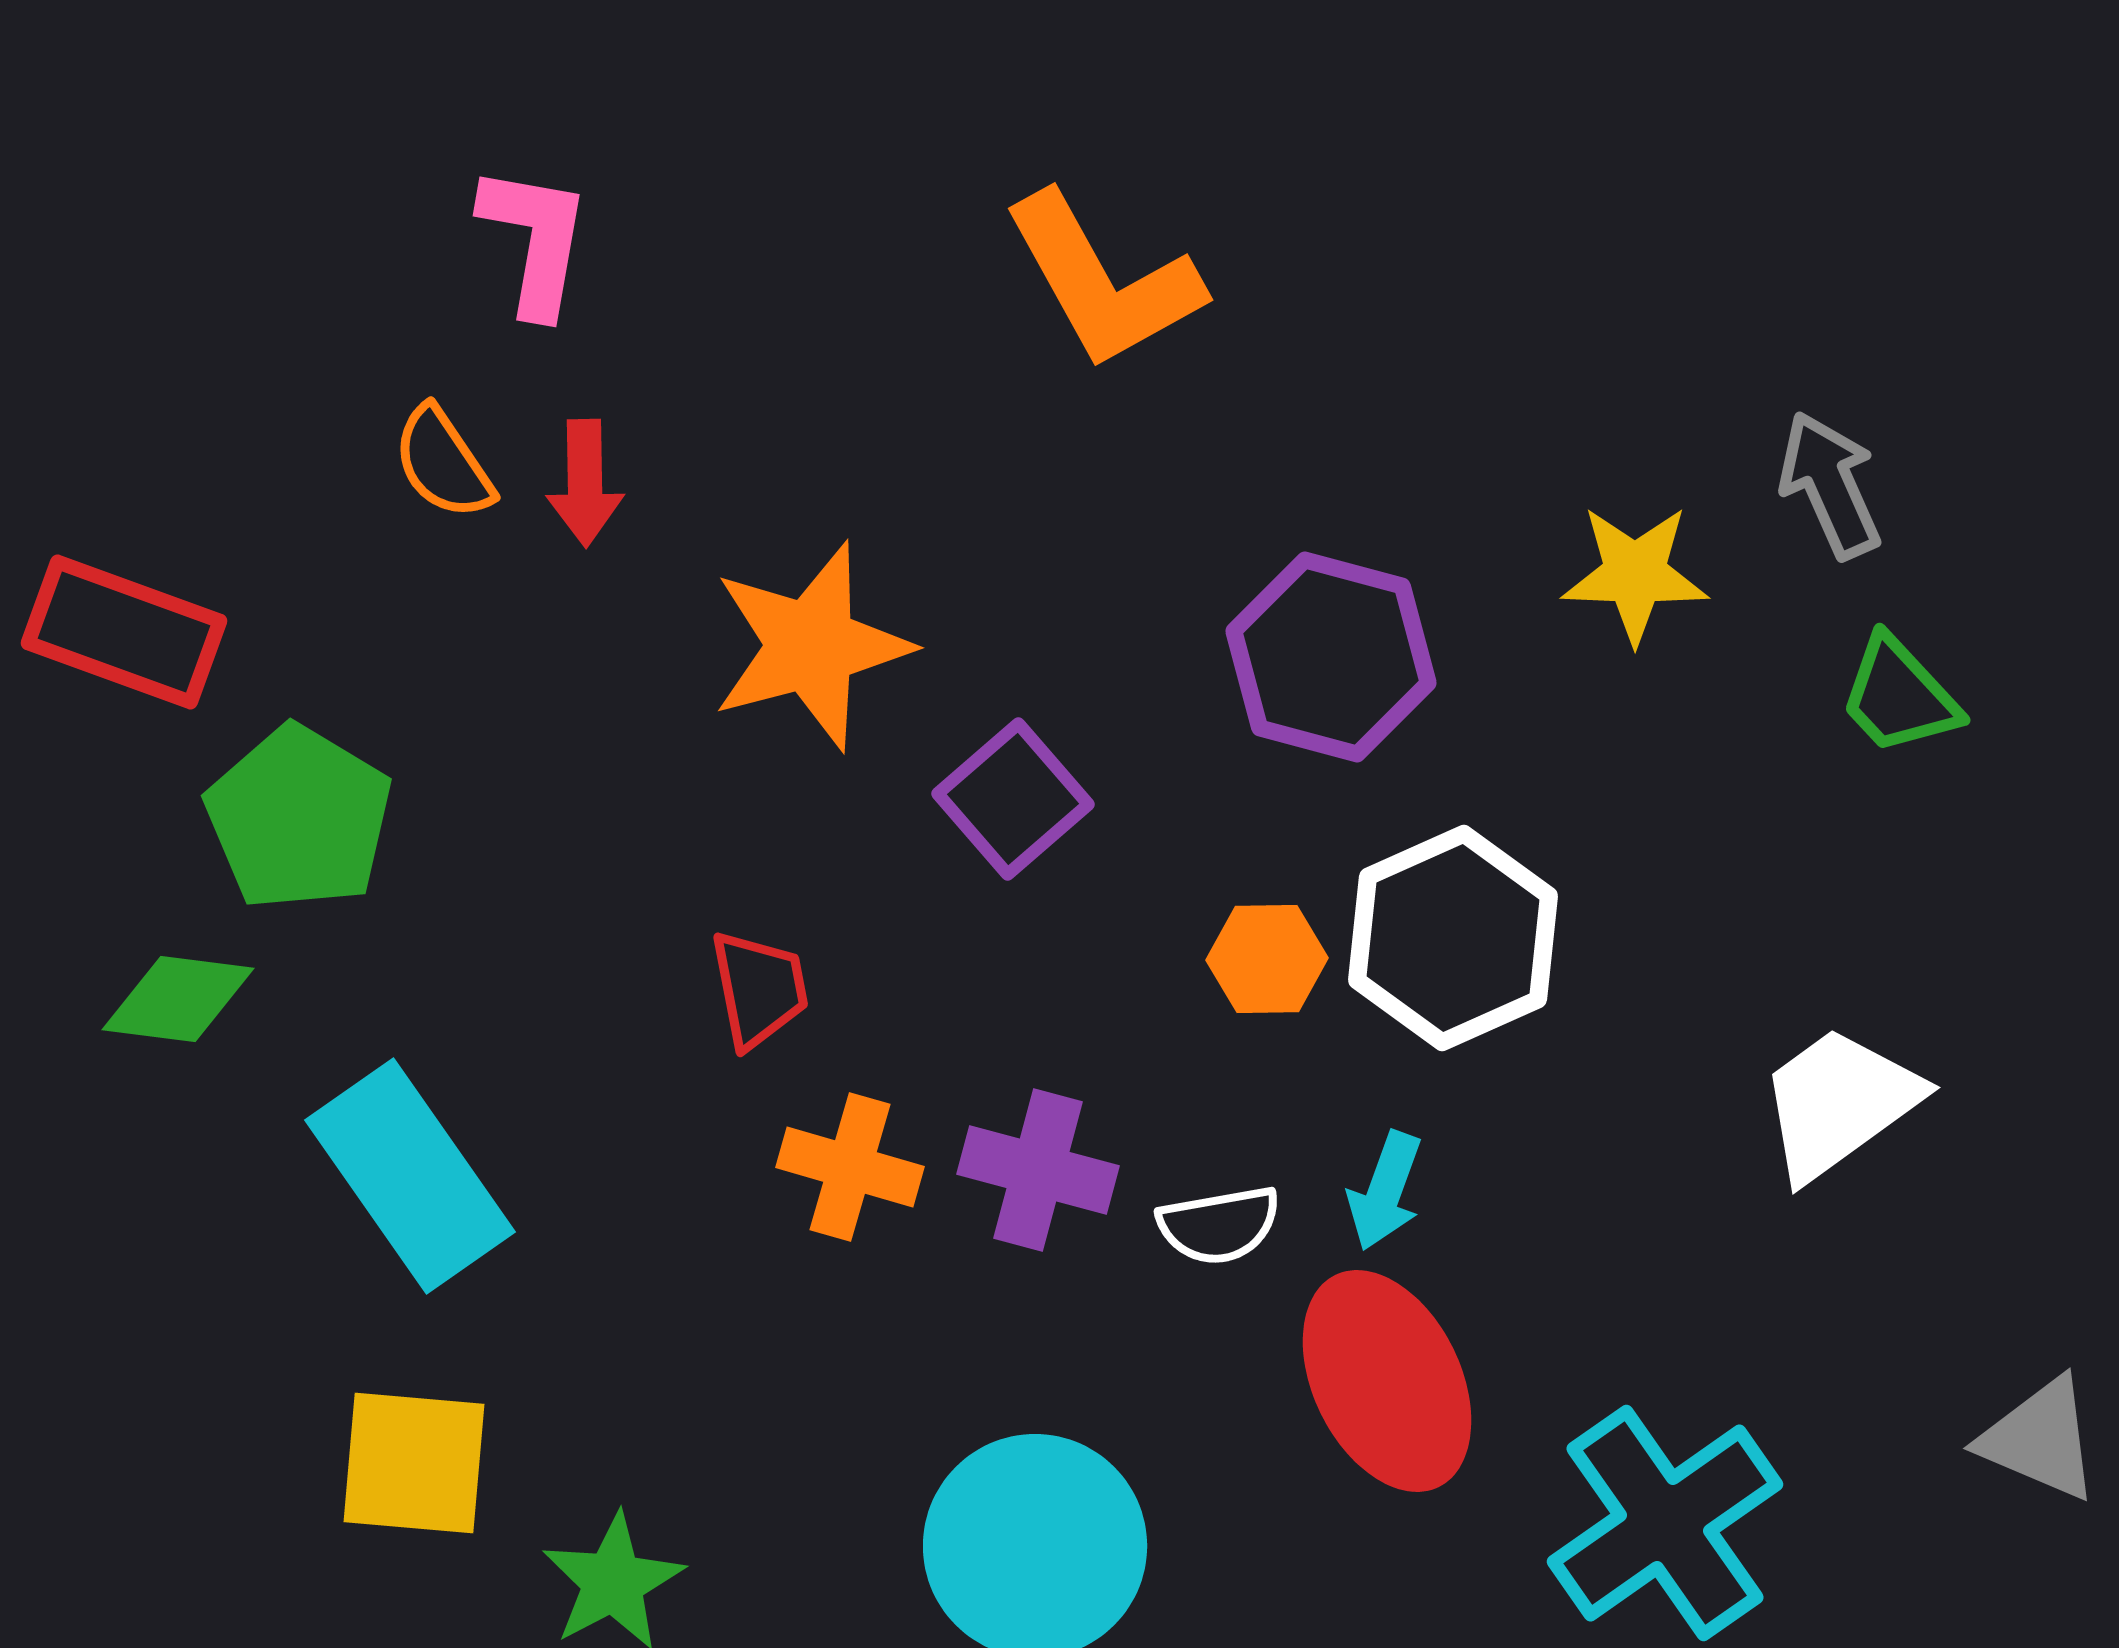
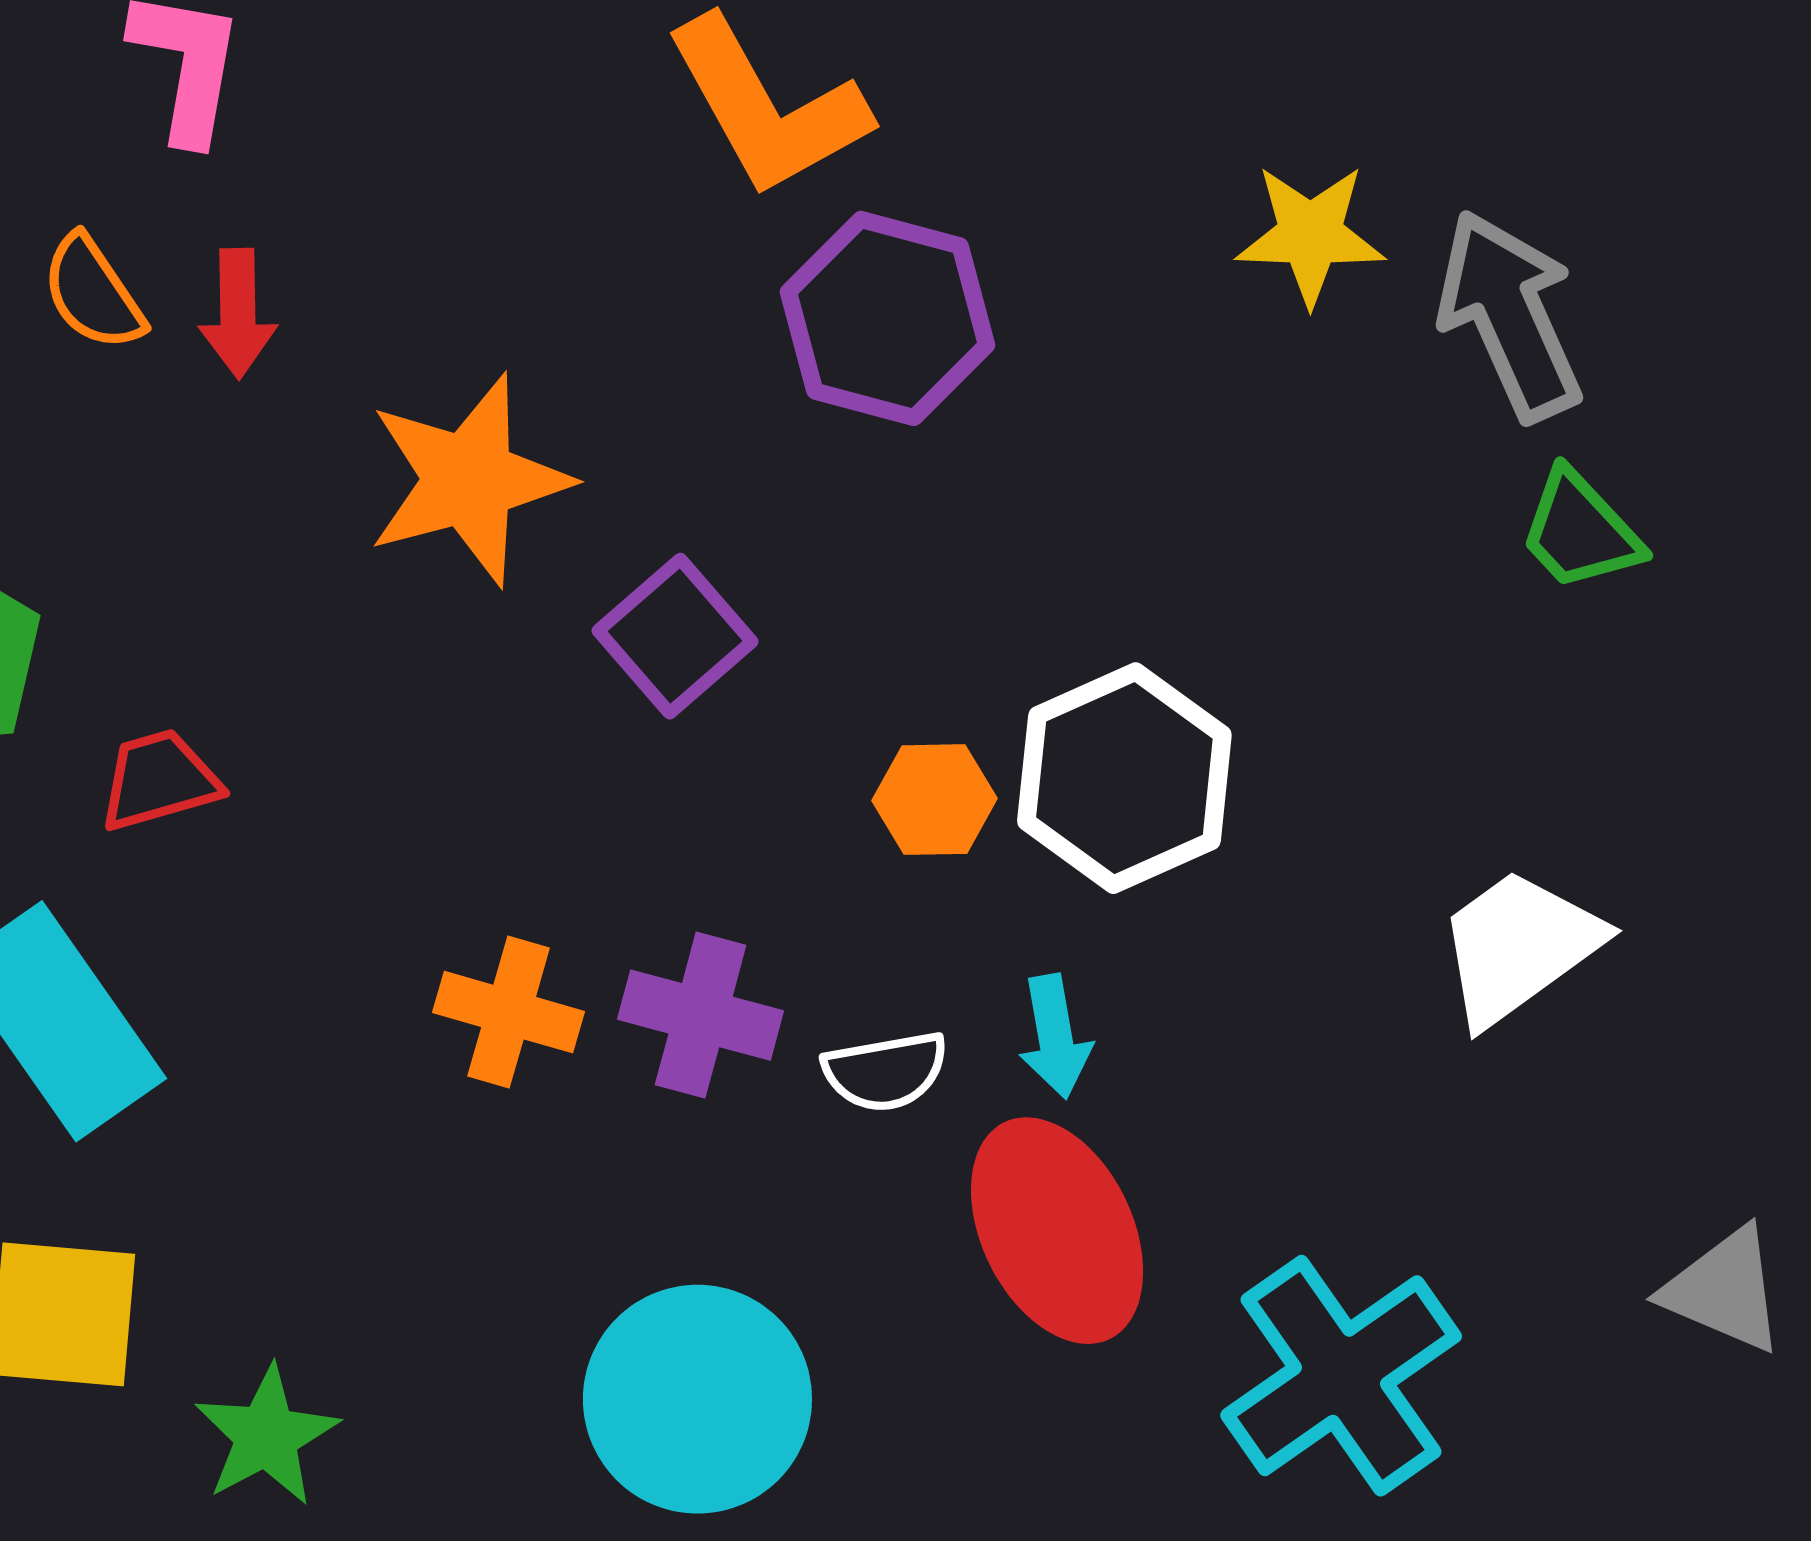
gray arrow: (1830, 485) -> (1510, 315), size x1.4
yellow star: (1635, 574) -> (1310, 235), moved
purple hexagon: (1331, 657) -> (887, 318), moved
red trapezoid: (759, 989) -> (159, 780), moved, turned -95
cyan arrow: (1385, 1191) -> (1055, 1037), turned -30

